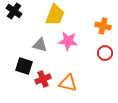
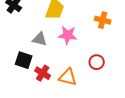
red circle: (105, 53) -> (97, 62), moved
red cross: (43, 79) -> (43, 73), turned -35

